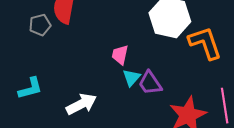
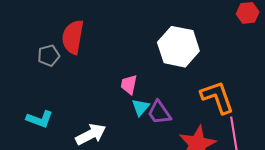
orange L-shape: (205, 43) -> (217, 97), moved
cyan L-shape: (30, 88) -> (40, 119), turned 36

